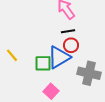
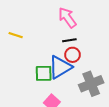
yellow line: (12, 55) -> (16, 35), moved, turned -32
gray cross: (89, 73) -> (91, 84), turned -35

